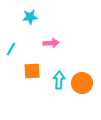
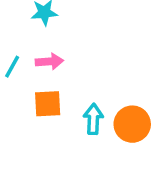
pink arrow: (51, 43) -> (49, 62), moved

